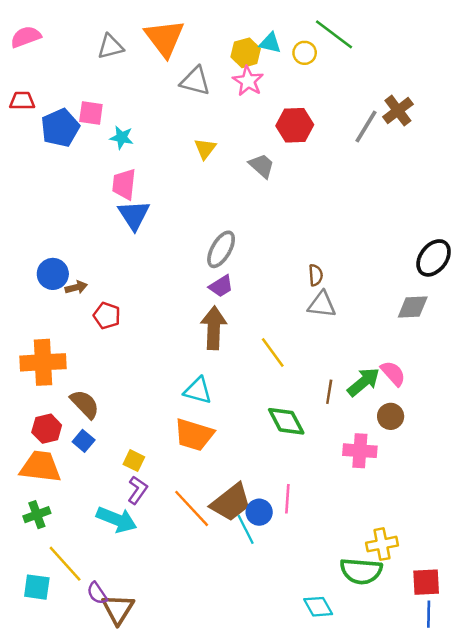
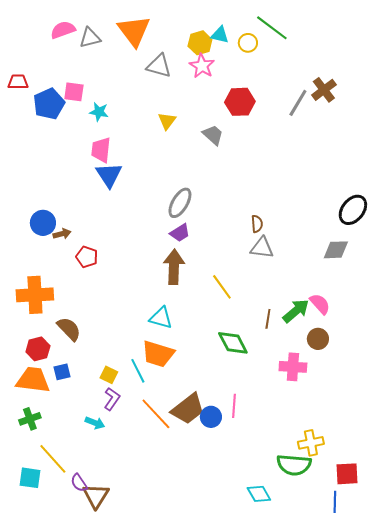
pink semicircle: (26, 37) -> (63, 30), moved
blue square: (84, 441) -> (62, 372), moved, turned 36
cyan arrow: (117, 520) -> (95, 423), size x0.6
cyan line: (246, 529) -> (138, 371), moved
blue line: (429, 614) -> (335, 502), moved

